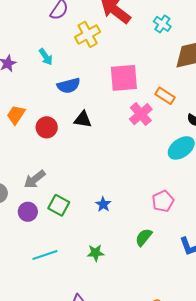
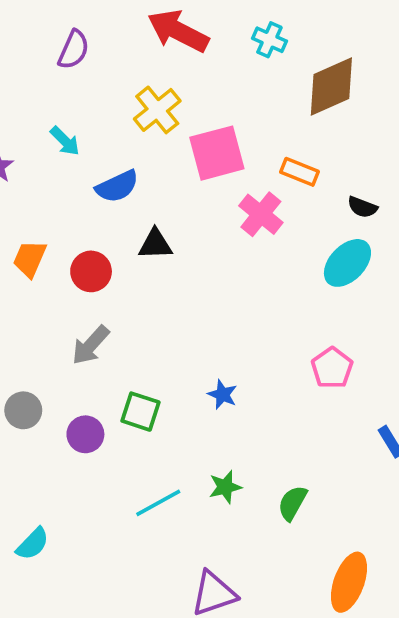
yellow cross: (88, 34) -> (157, 110), moved
gray arrow: (35, 179) -> (91, 345), moved
green semicircle: (144, 237) -> (292, 503), moved
cyan line: (45, 255) -> (158, 503), moved

